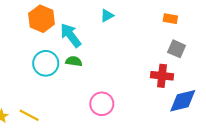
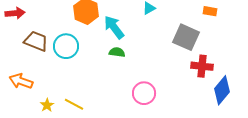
gray square: (177, 49) -> (186, 37), moved, size x1.5
cyan circle: (46, 63) -> (66, 46), moved
blue diamond: (183, 101) -> (222, 90), turned -36

